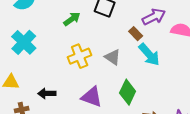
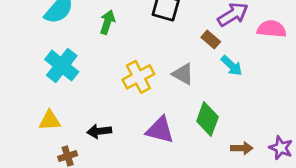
green arrow: (72, 19) -> (107, 22), moved, turned -30
cyan arrow: (149, 54) -> (232, 66), size x0.7

